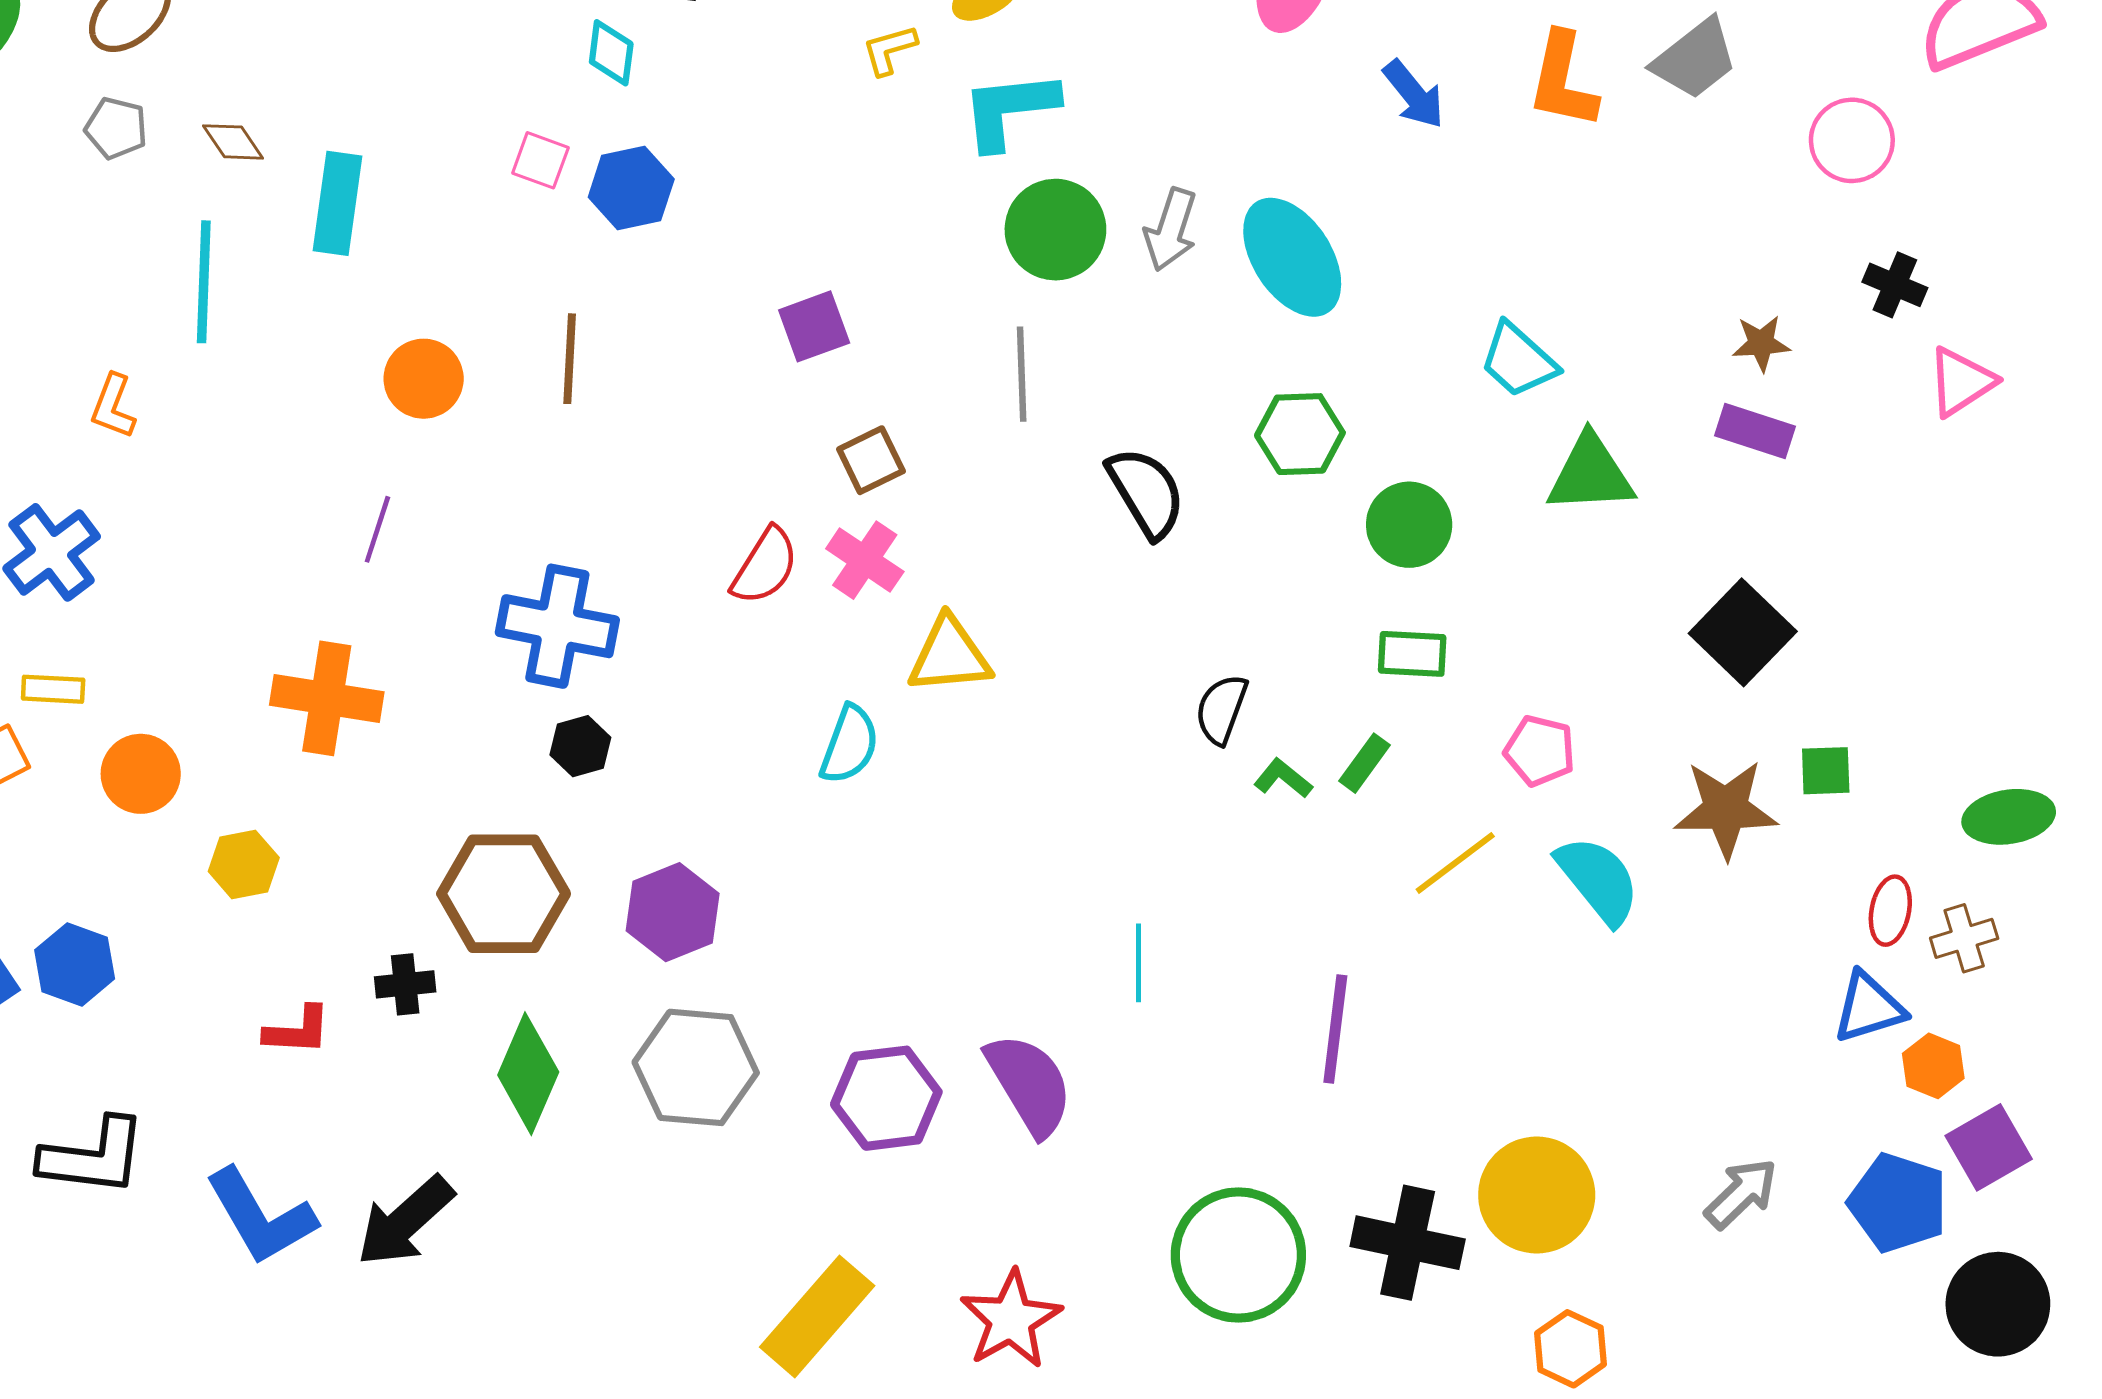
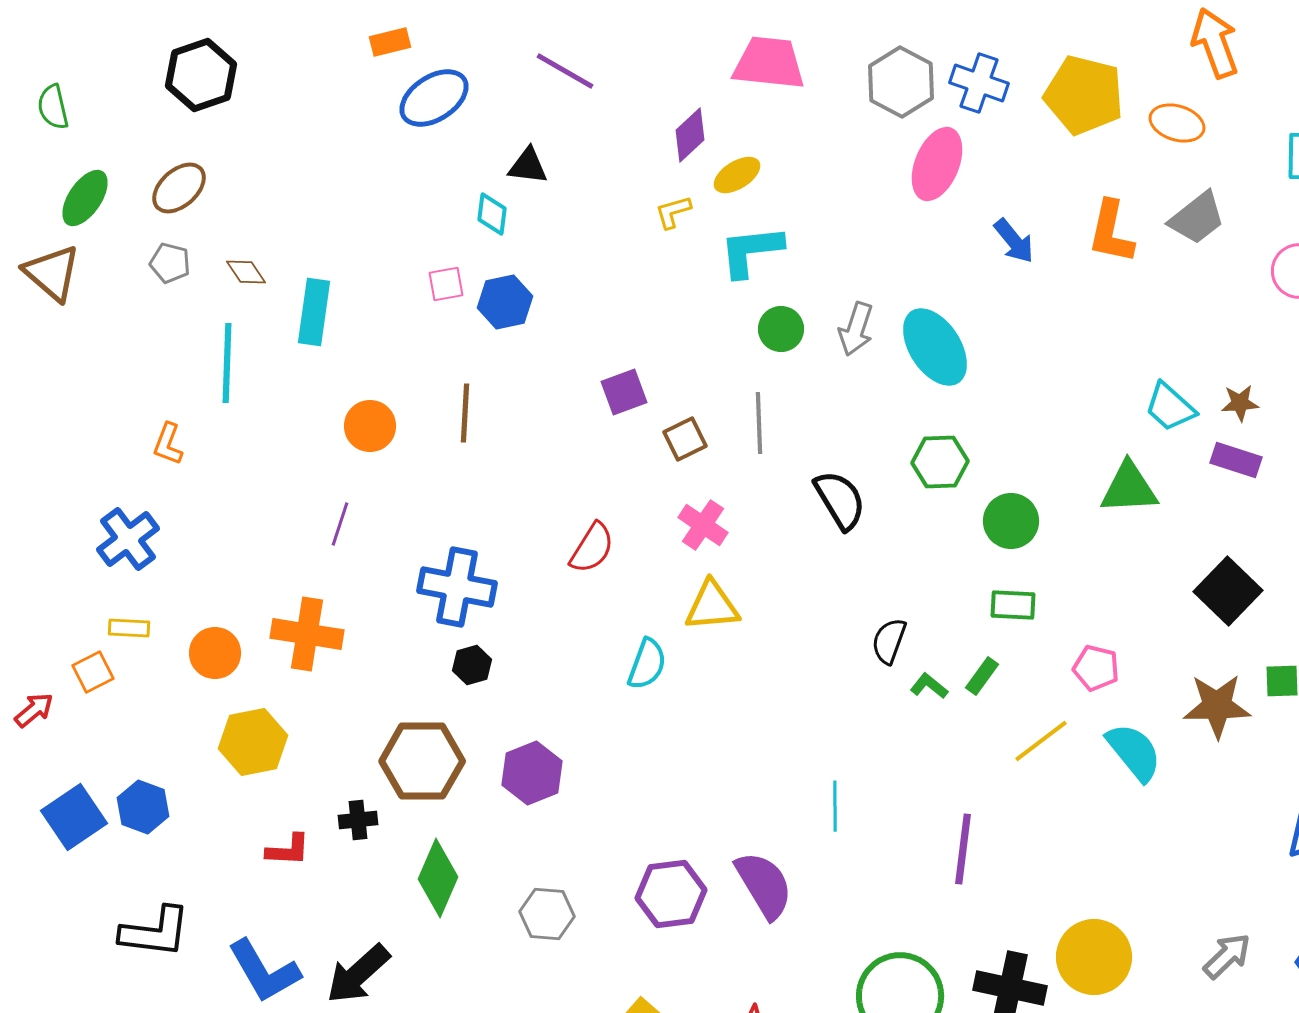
pink square: (540, 160) -> (446, 284), turned -30
green circle: (1055, 230) -> (781, 329), size x0.7
cyan trapezoid: (1518, 360) -> (1170, 407), moved
brown square: (871, 460) -> (685, 439), moved
pink cross: (865, 560) -> (703, 525), moved
orange circle: (141, 774) -> (215, 653), moved
yellow hexagon: (244, 864) -> (253, 742), size x1.5
gray hexagon: (696, 1067) -> (547, 914), moved, size x0.7

